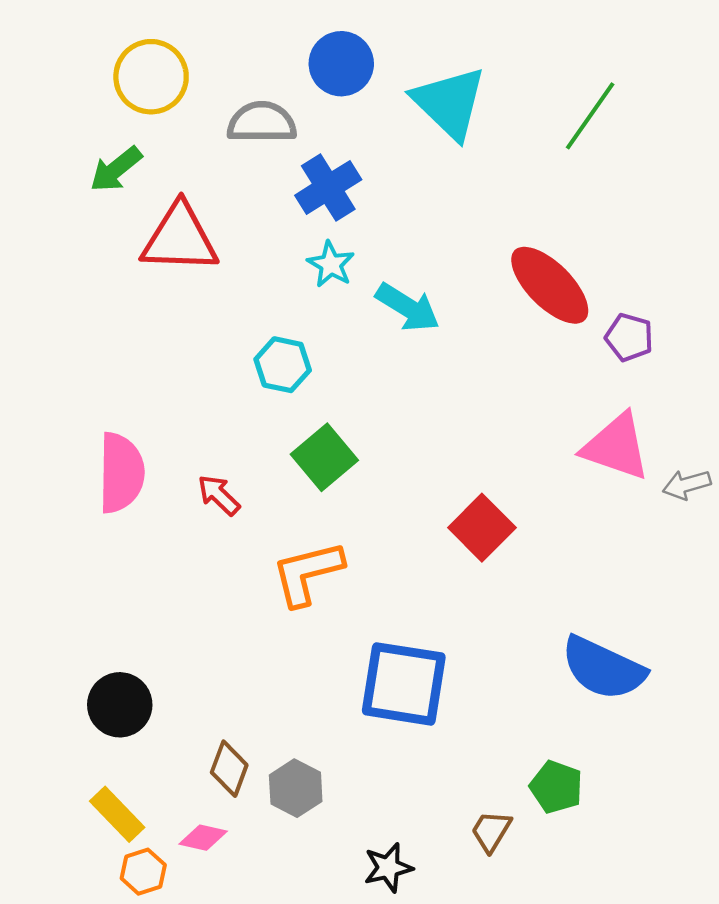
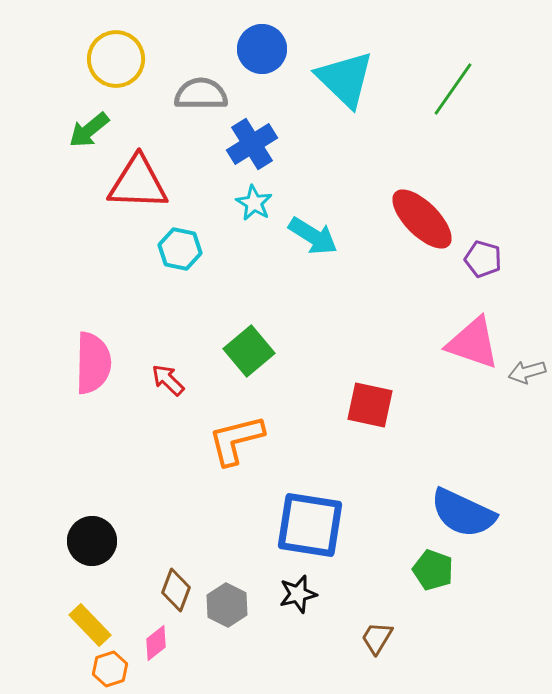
cyan hexagon: (283, 365) -> (180, 249), moved
red square: (482, 528) -> (370, 405), turned -33
green pentagon: (556, 787) -> (433, 570), moved
pink diamond: (203, 838) -> (156, 643), turned -51
black star: (388, 868) -> (298, 594), moved

